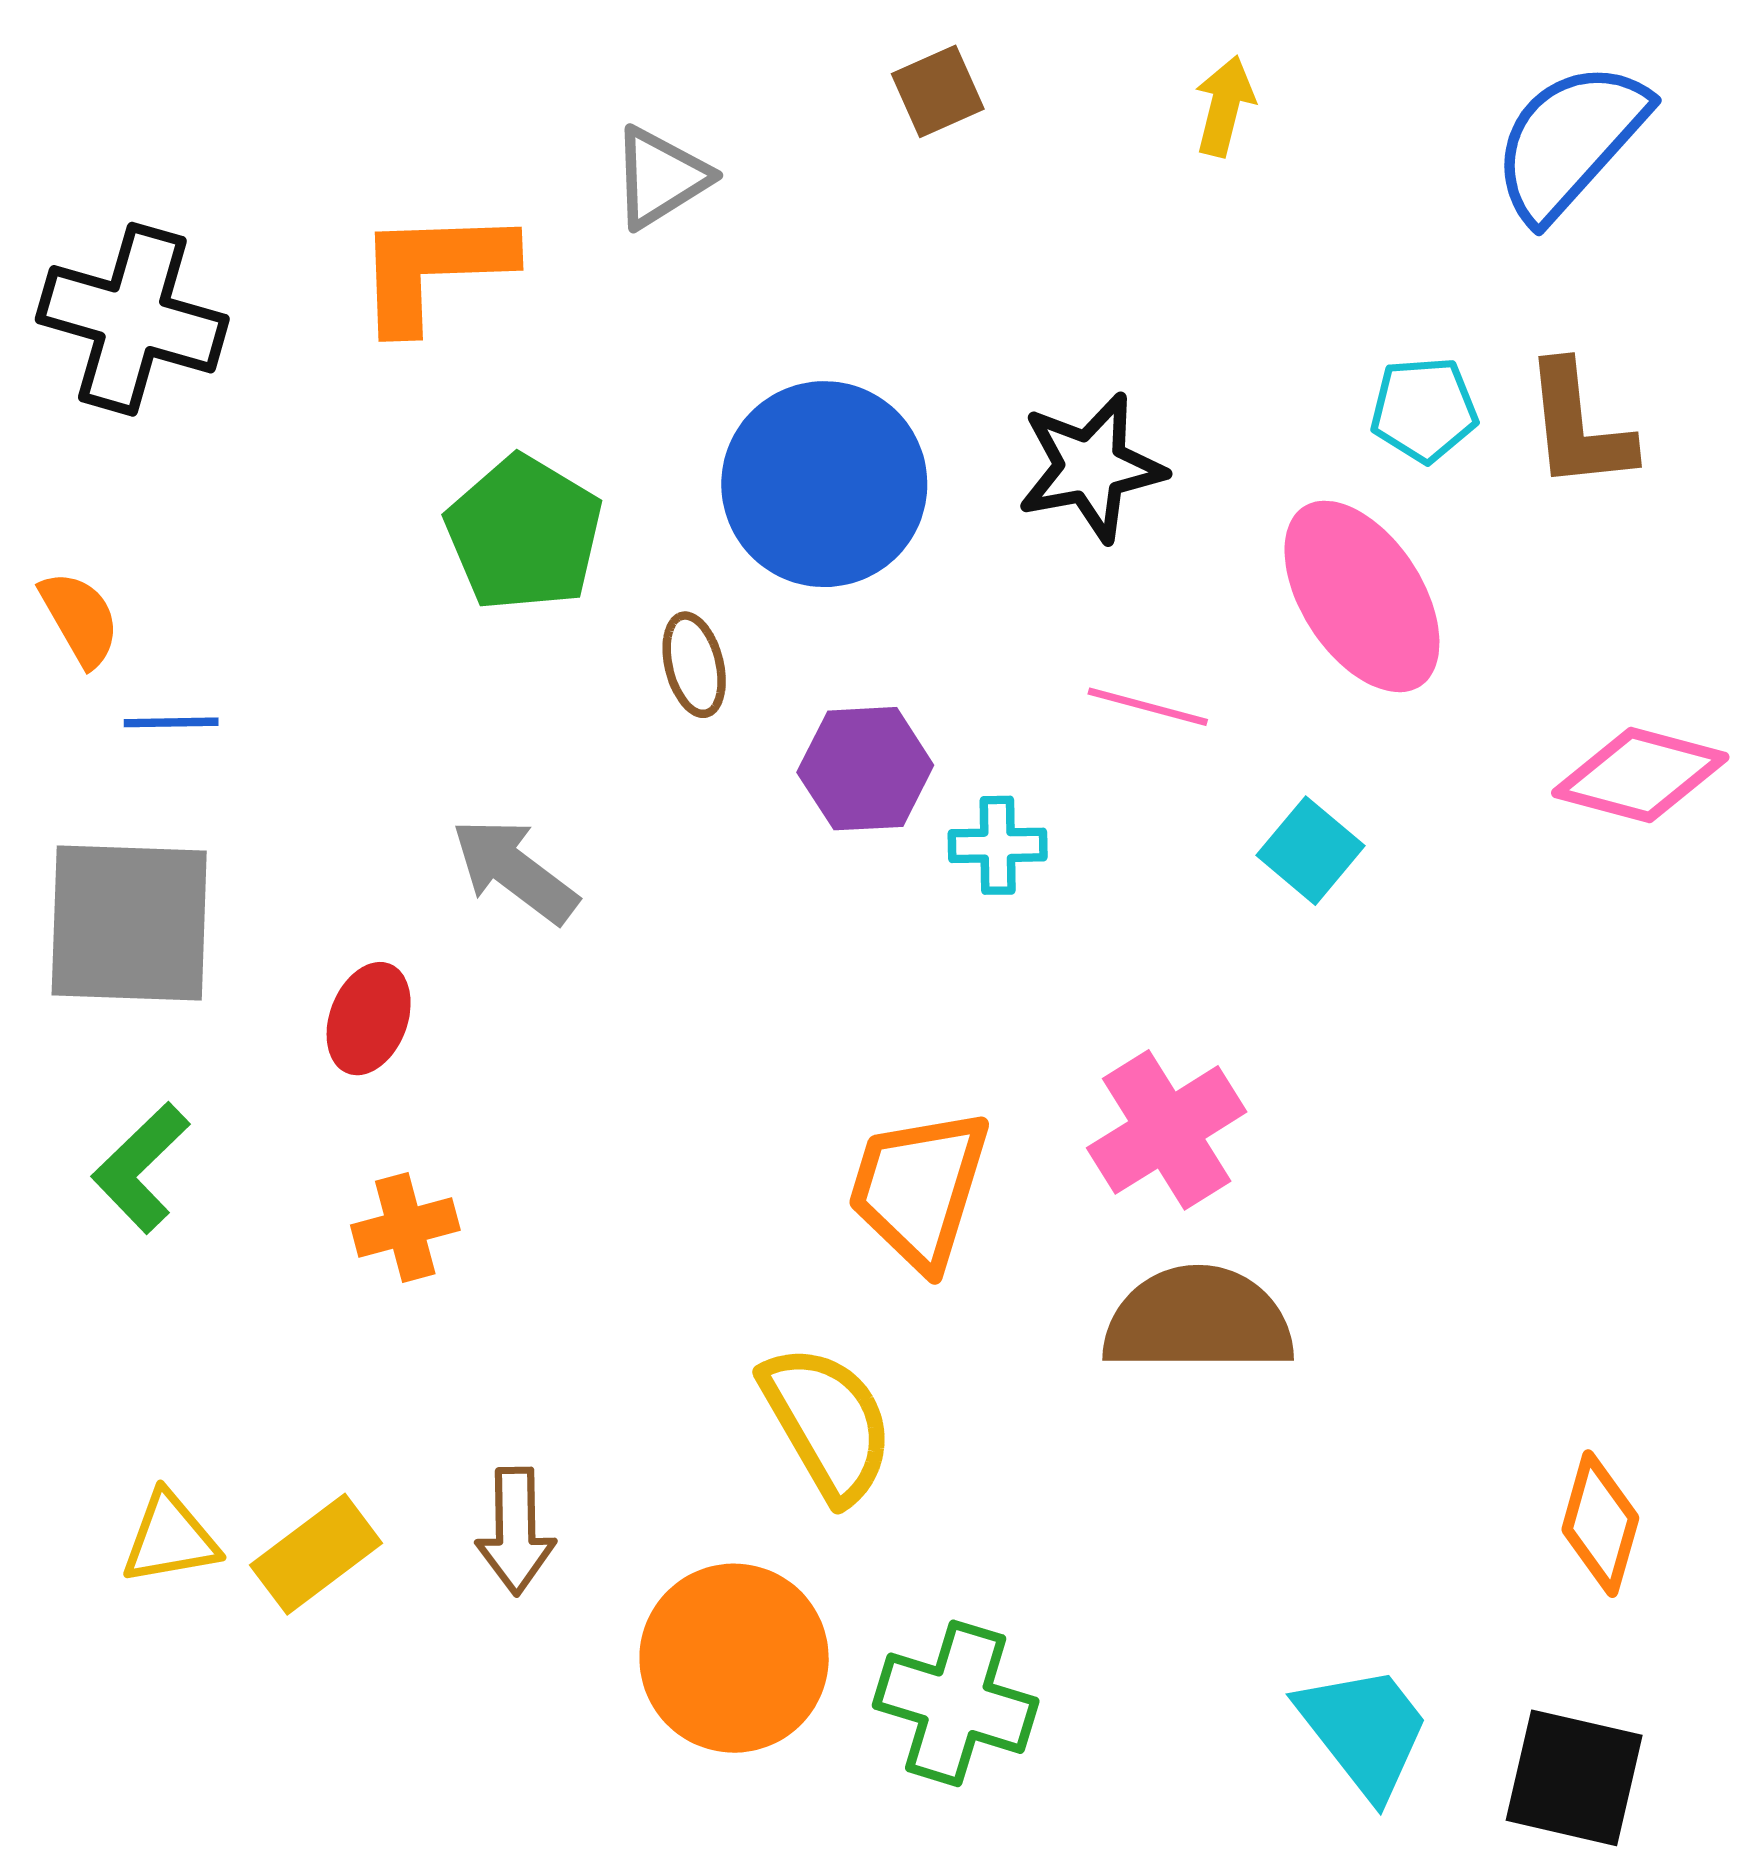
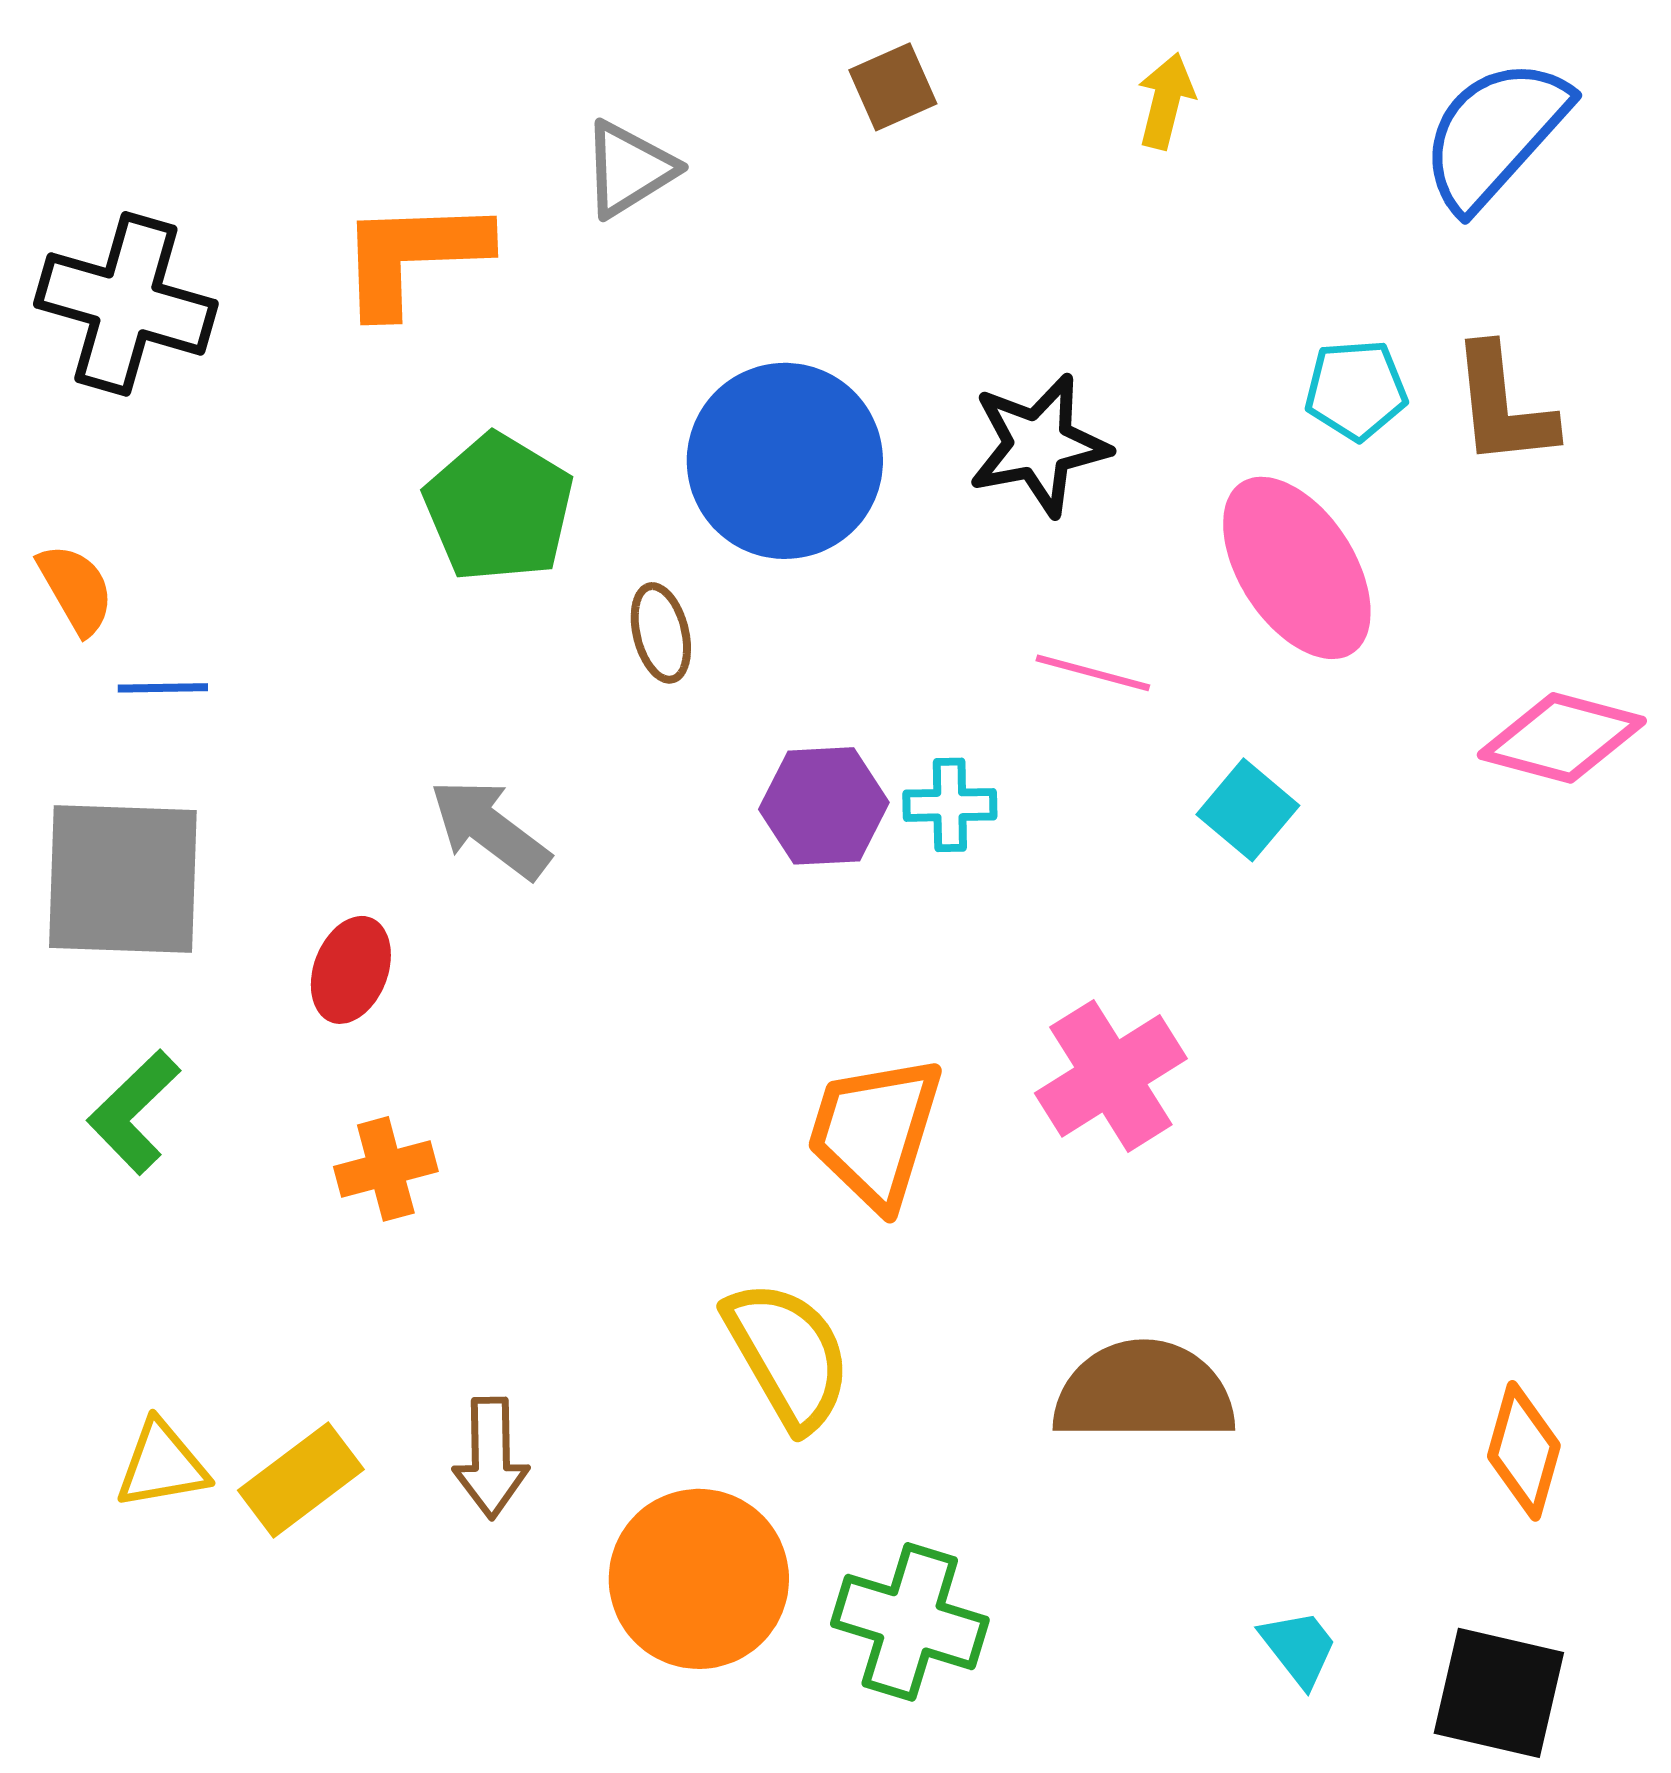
purple hexagon: (865, 769) -> (824, 806), moved
brown semicircle: (1198, 1320) -> (1144, 1392), moved
cyan trapezoid: (1364, 1731) -> (1299, 1648), size x0.6

